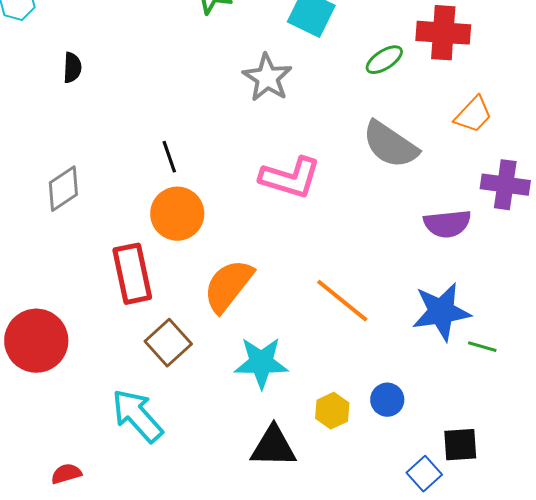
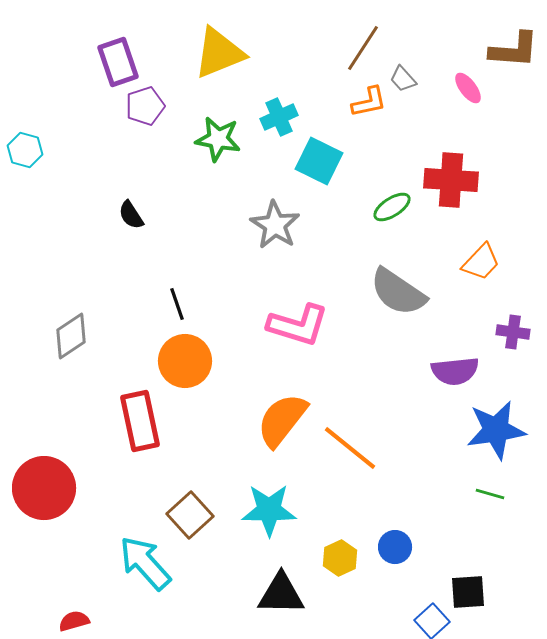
black semicircle: (72, 68) -> (131, 215), moved, turned 144
purple cross: (505, 185) -> (513, 332), size x0.7
orange semicircle: (228, 286) -> (282, 420), moved
blue star: (441, 312) -> (496, 430), moved
brown square: (168, 343) -> (190, 515), moved

